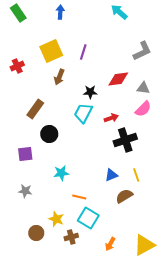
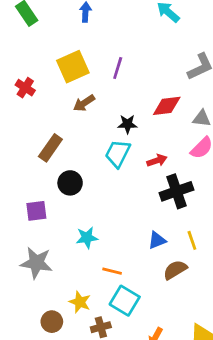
red cross: (17, 66) -> (25, 88), turned -32
brown arrow: (59, 77) -> (84, 103), turned 35
gray star: (25, 191) -> (36, 263), size x1.6

